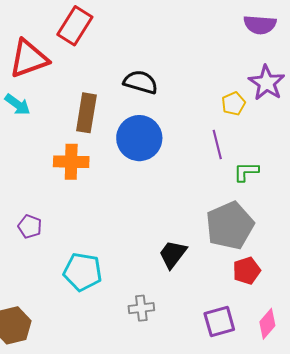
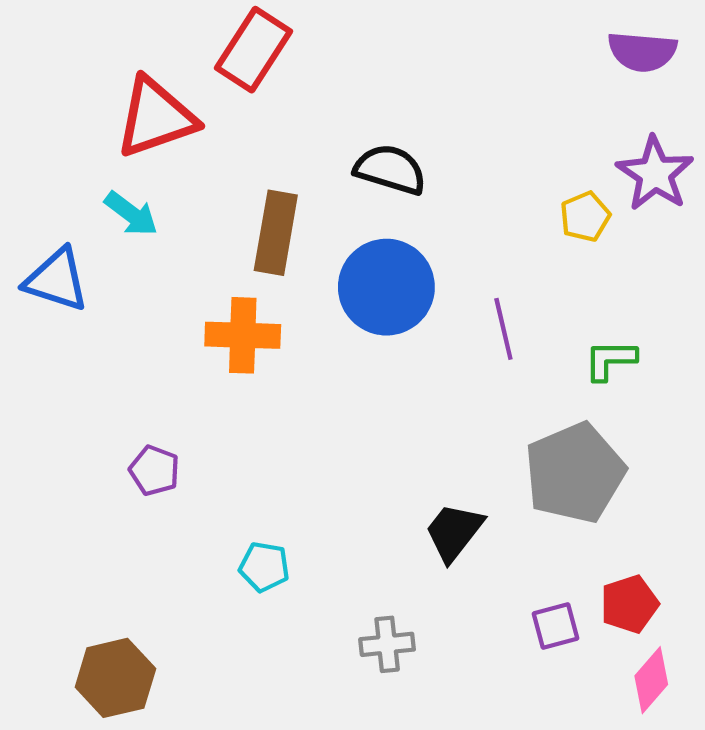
purple line: (217, 144) -> (503, 329), moved
red pentagon: (247, 271) -> (629, 604), moved
cyan pentagon: (83, 272) -> (264, 567), size x0.6
purple square: (219, 322) -> (555, 626), moved, size x0.7

